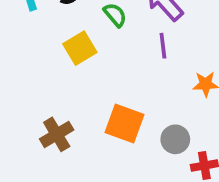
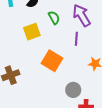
orange square: (125, 123) -> (52, 61), moved

